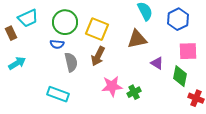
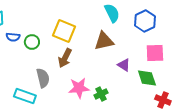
green circle: (65, 22) -> (32, 42), moved, size x0.6
blue semicircle: (57, 44) -> (13, 37), moved
gray semicircle: (71, 62) -> (43, 78), moved
green diamond: (180, 76) -> (147, 78), turned -30

